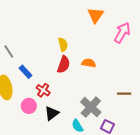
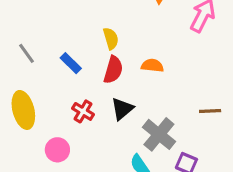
blue rectangle: (25, 72) -> (71, 63), moved
pink circle: (29, 106) -> (57, 150), moved
black triangle: (52, 113) -> (122, 109), moved

